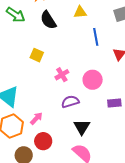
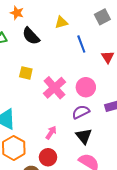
pink cross: (62, 75) -> (54, 88), size x1.6
purple semicircle: (70, 102) -> (81, 112), moved
pink arrow: (36, 118) -> (51, 133), moved

